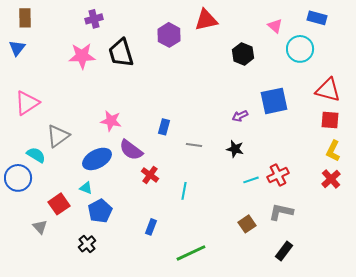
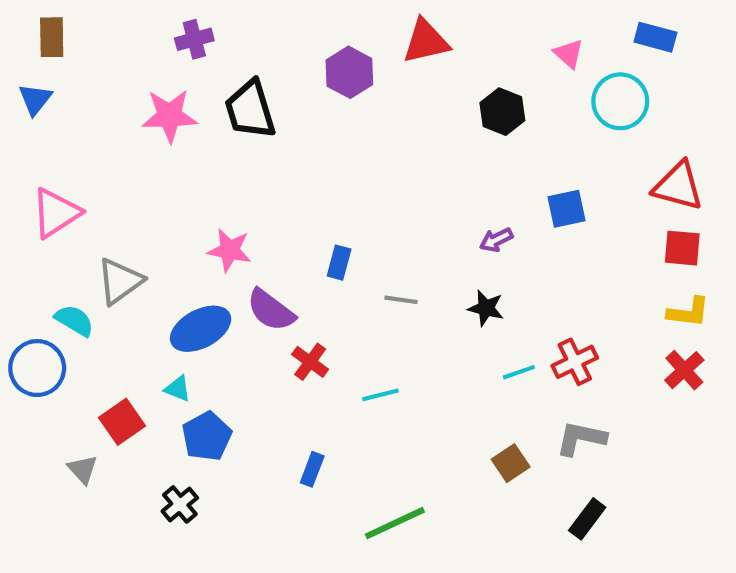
blue square: (274, 101) -> (566, 209), size x0.7
yellow L-shape: (333, 151) -> (688, 312), turned -110
cyan line: (184, 191) -> (380, 395), turned 66

